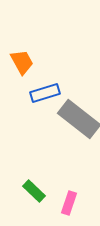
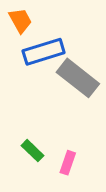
blue rectangle: (45, 93) -> (44, 52), size x1.4

